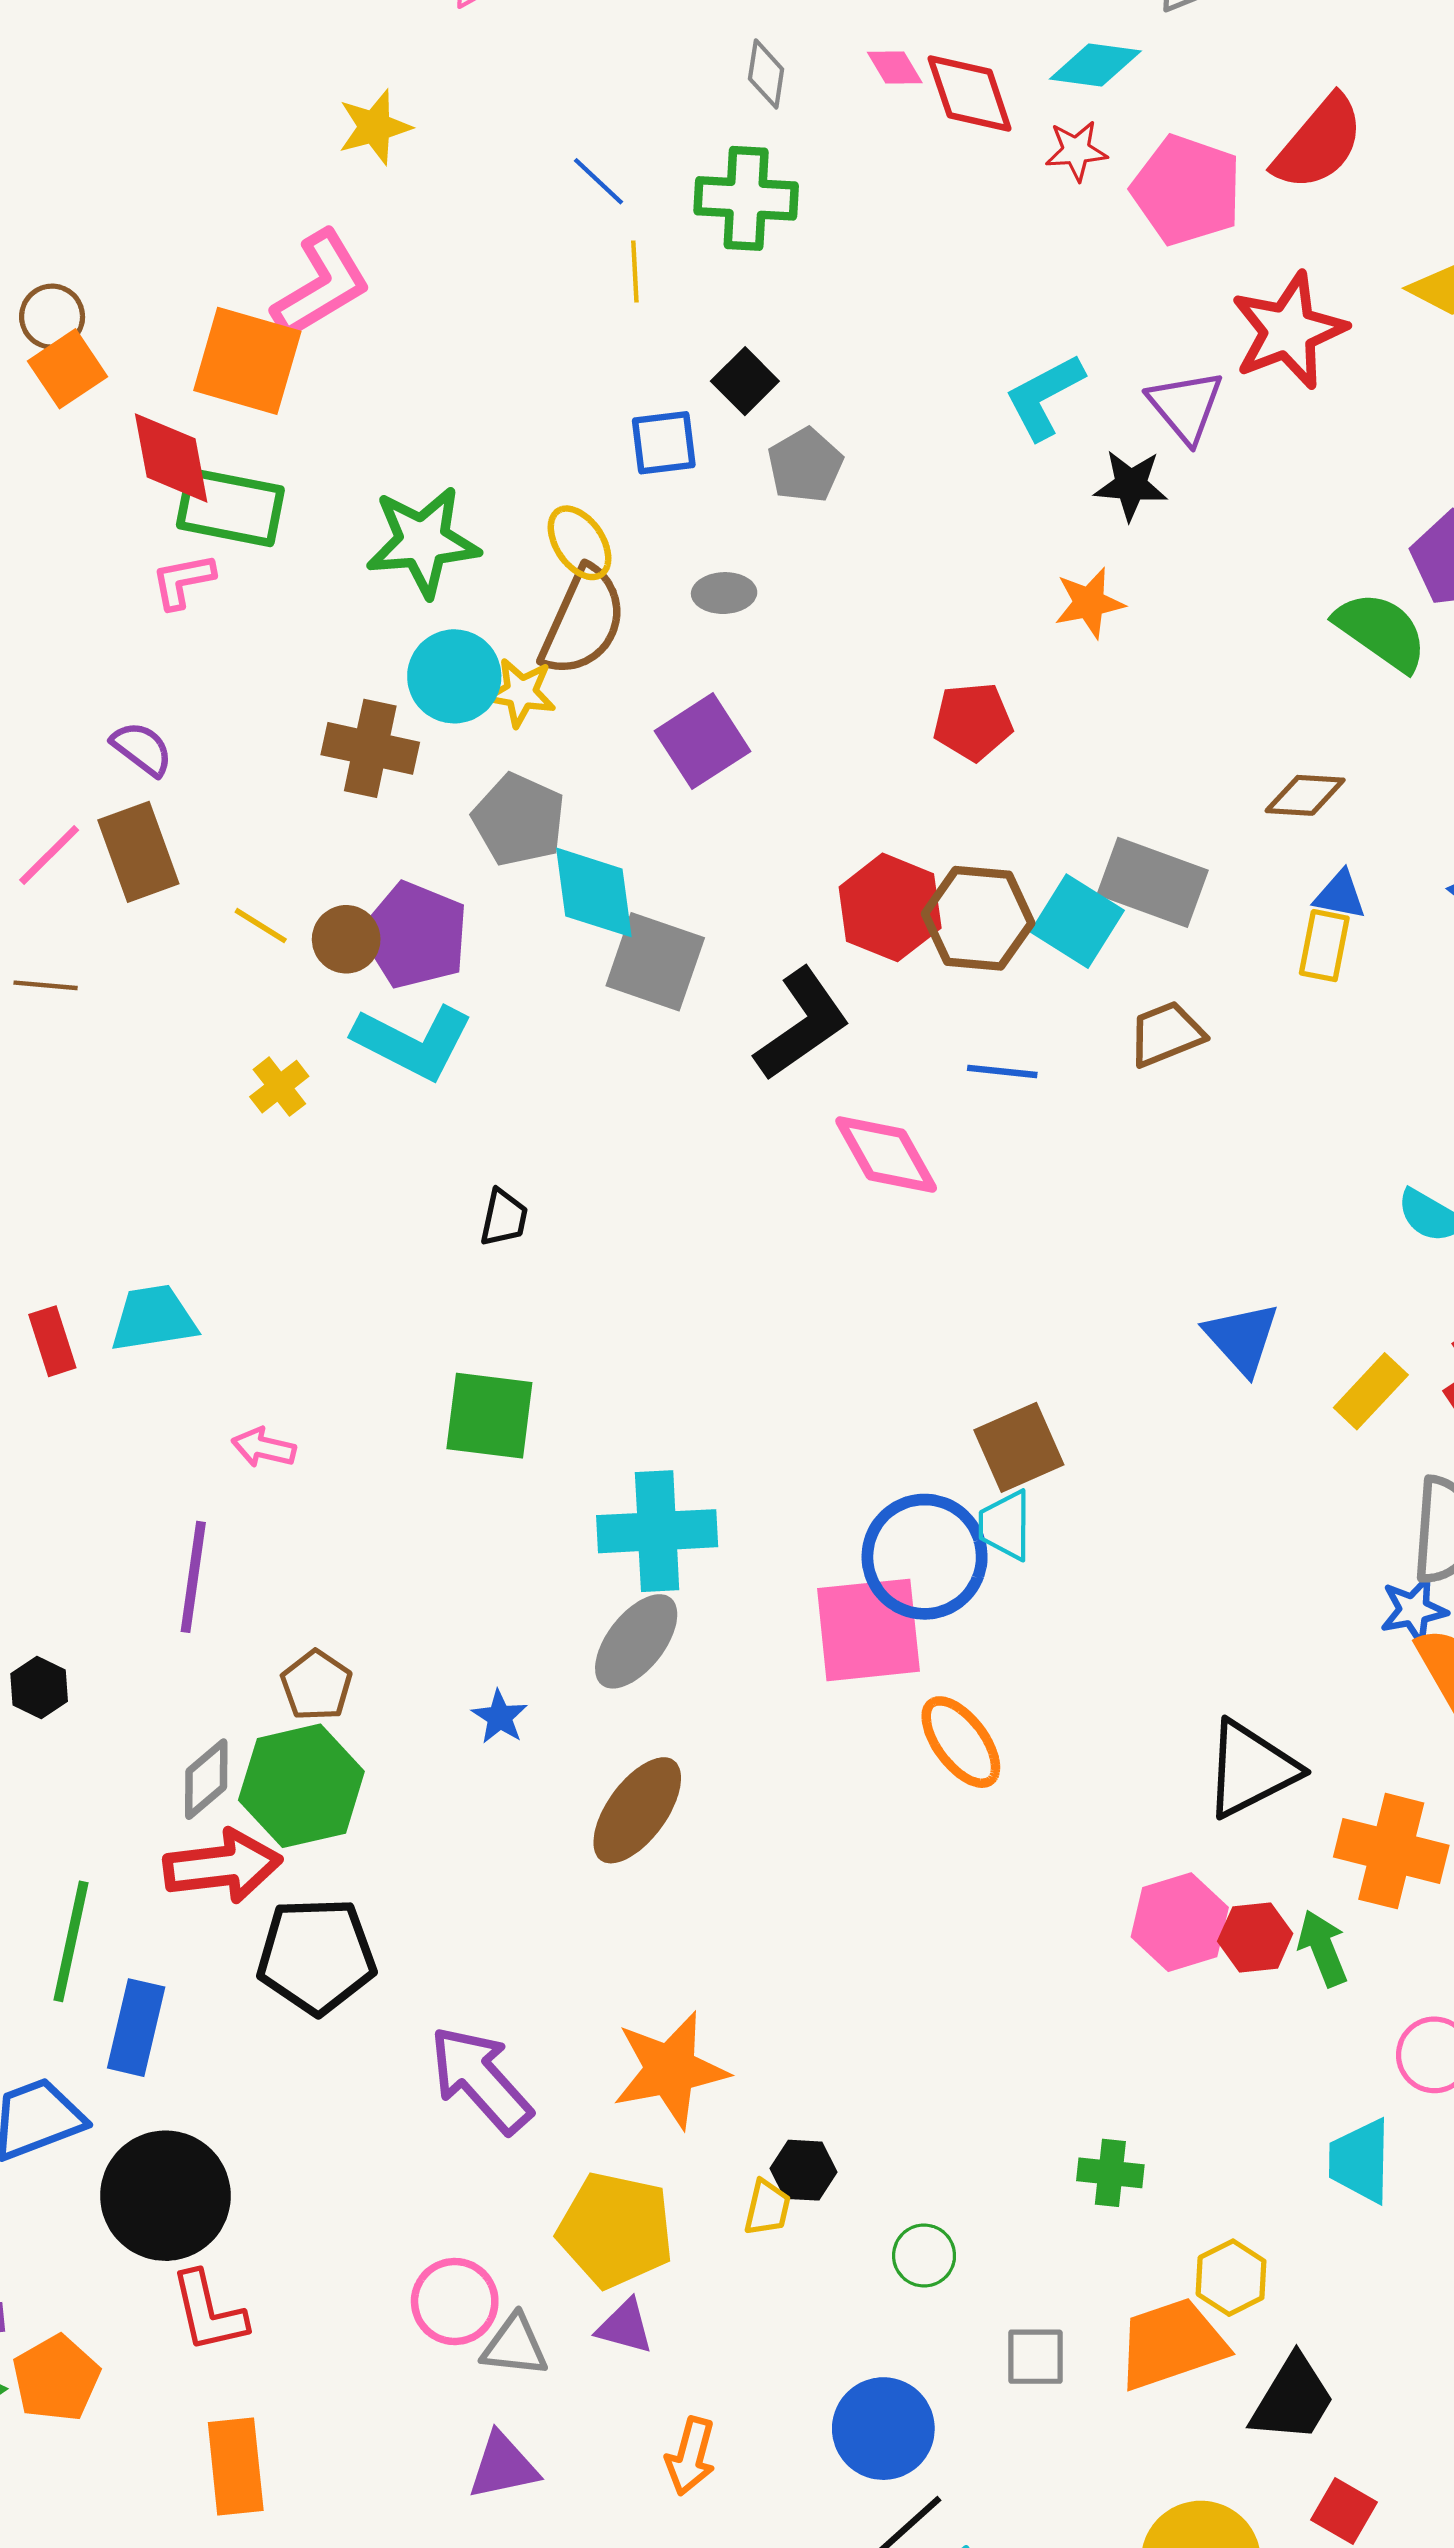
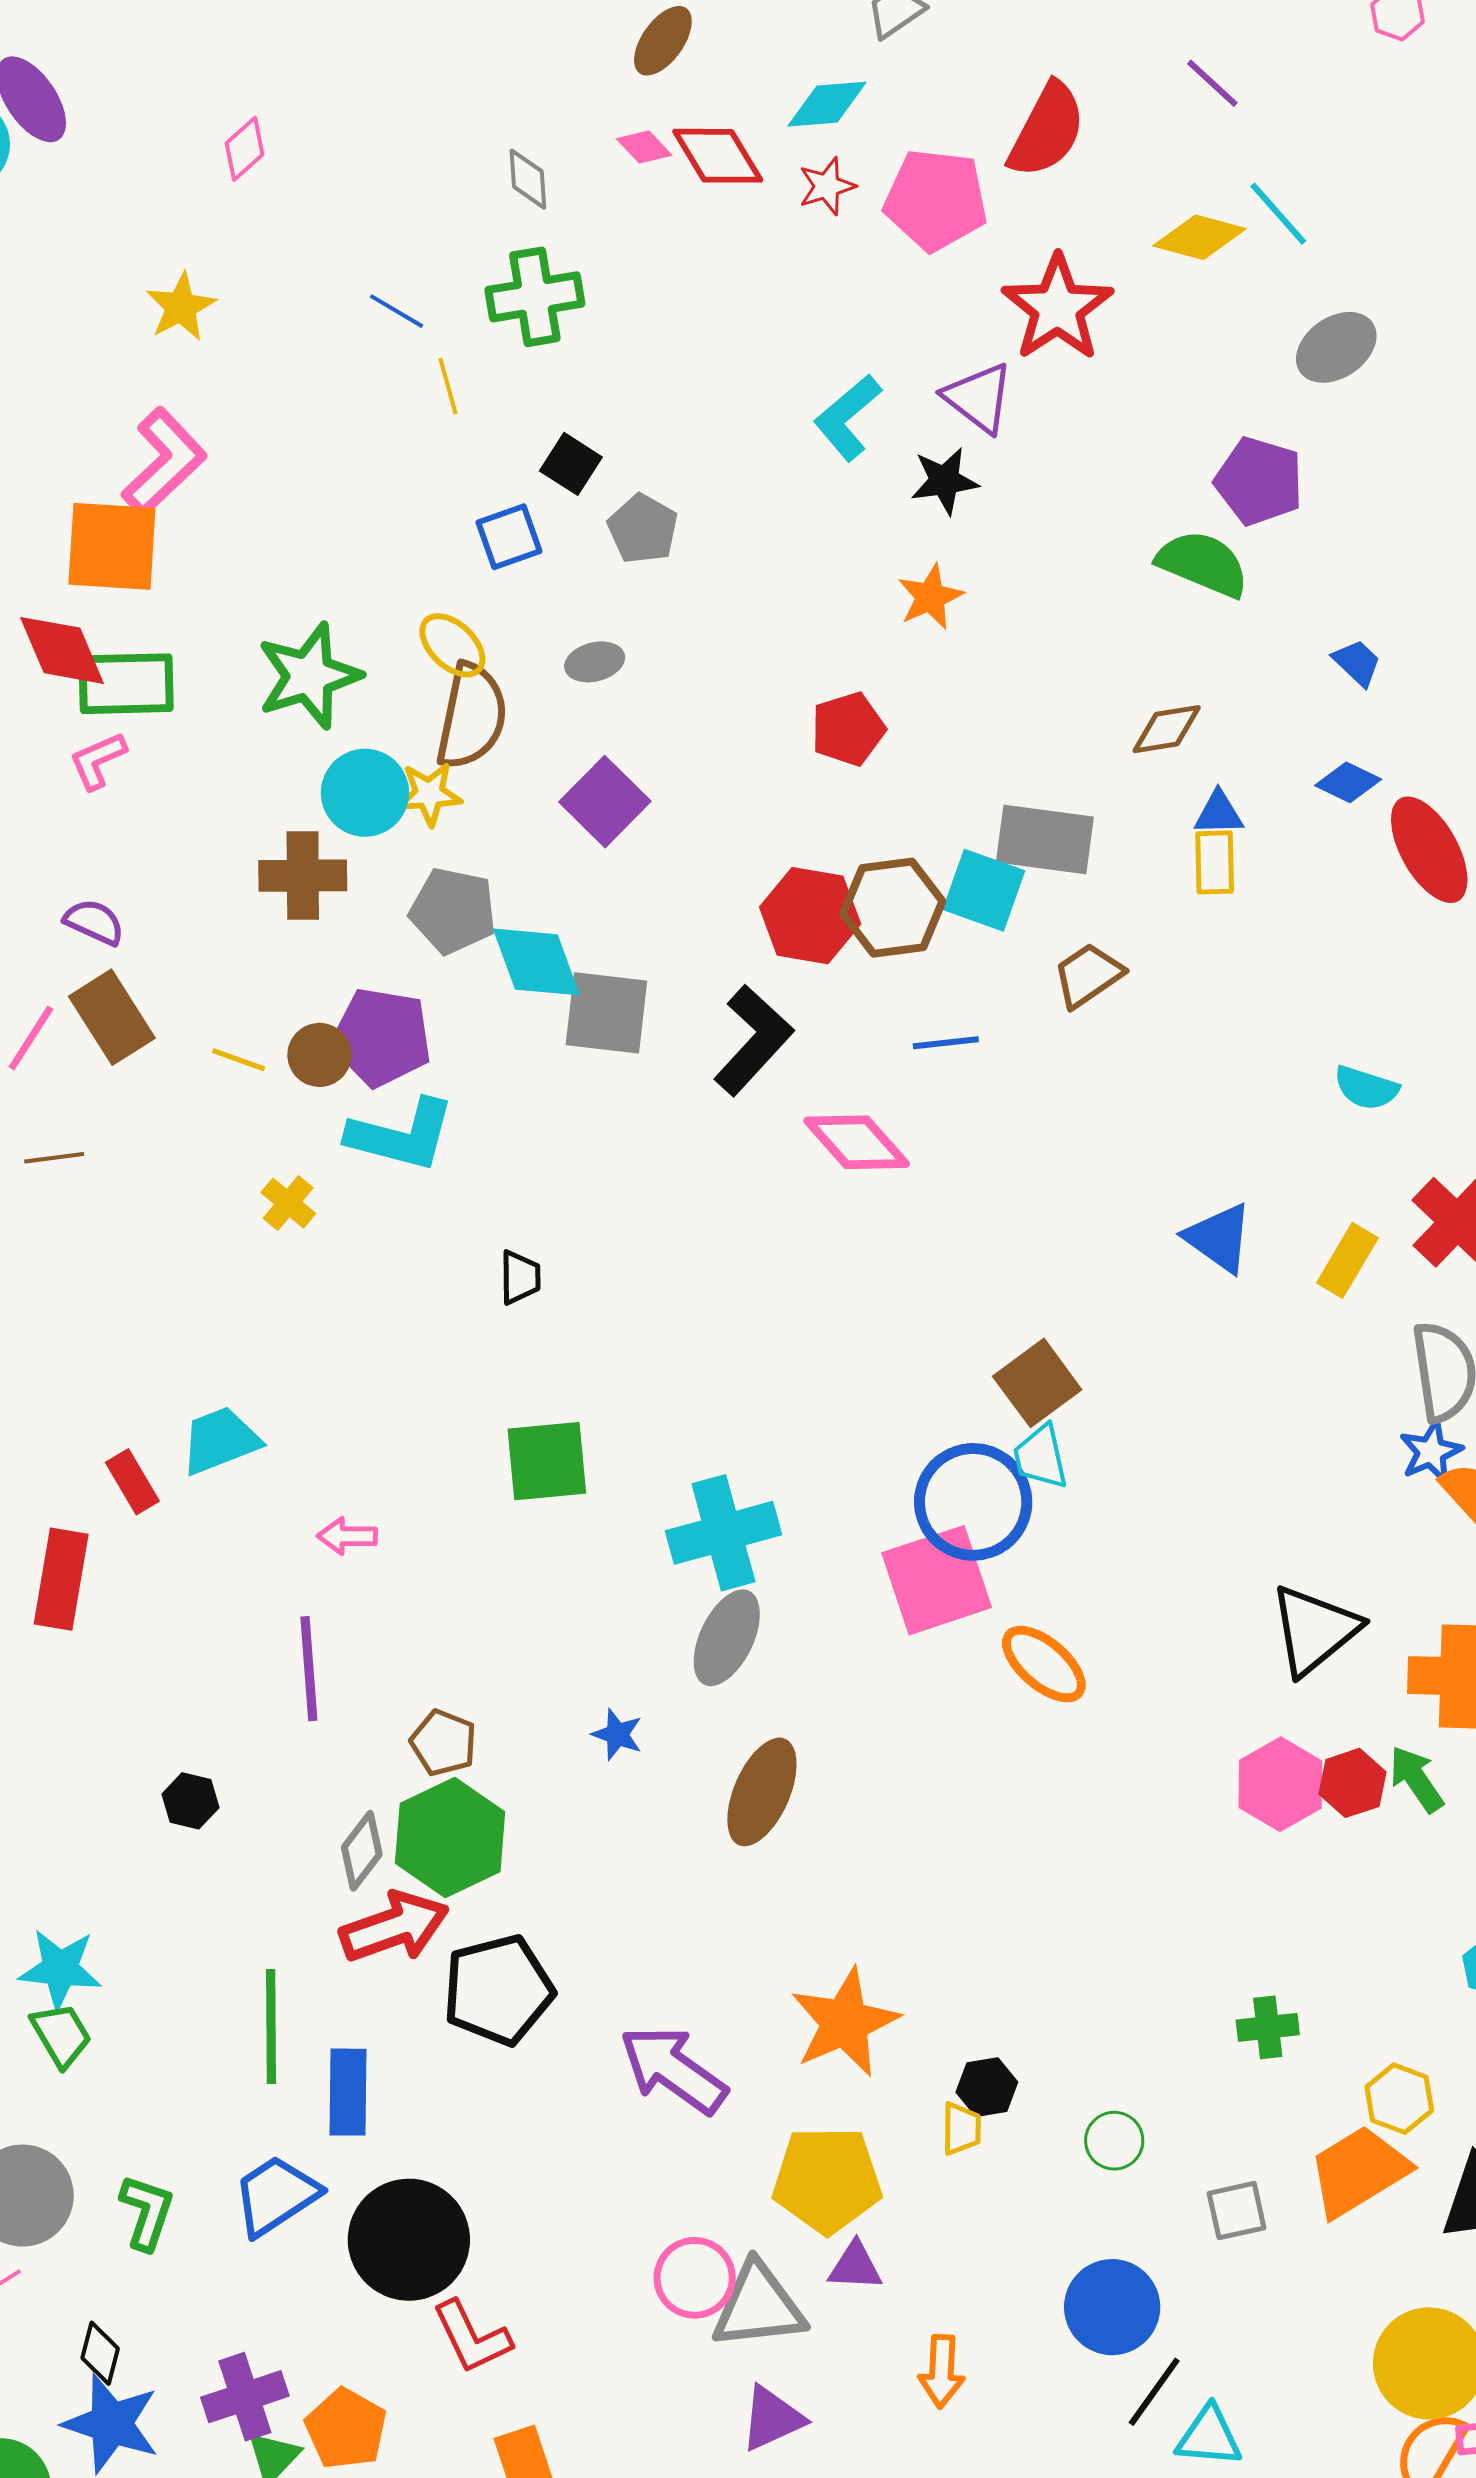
gray triangle: (515, 2346) -> (758, 2306), size x1.5

